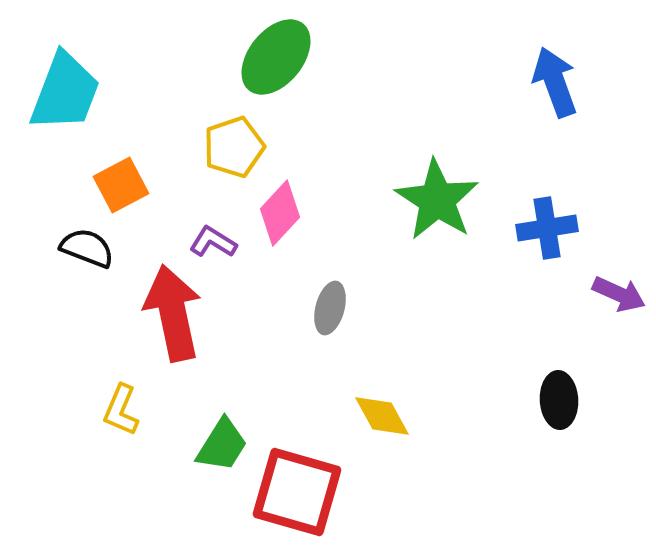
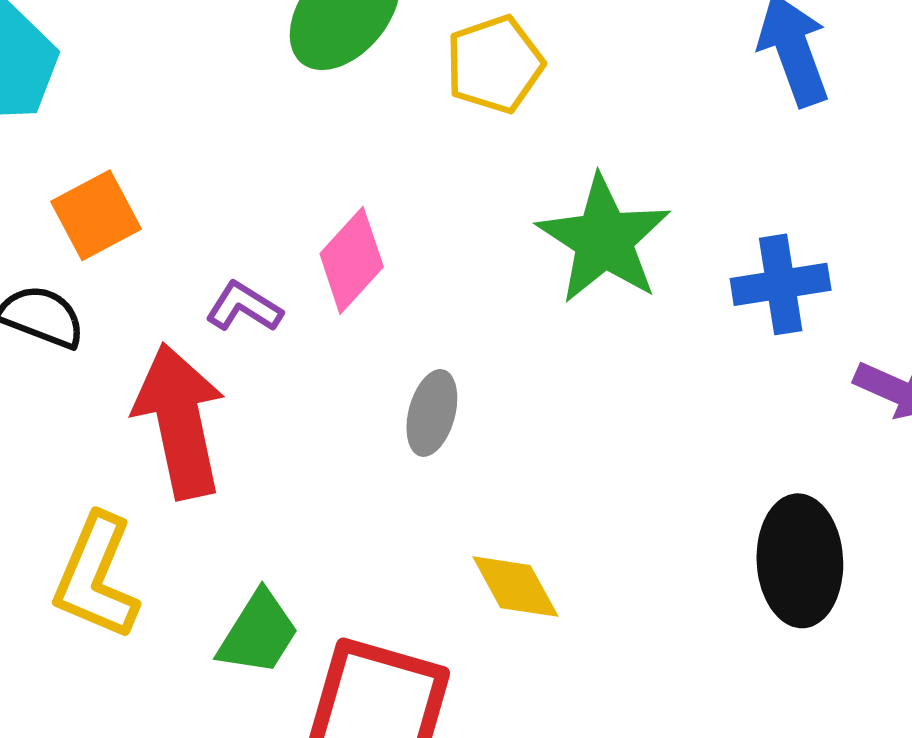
yellow pentagon: (234, 147) -> (495, 64), moved
black ellipse: (559, 400) -> (800, 561), size x1.4
yellow L-shape: (121, 410) -> (96, 577), size x1.5

